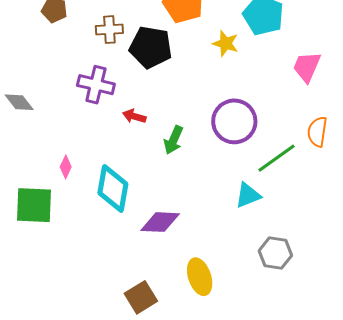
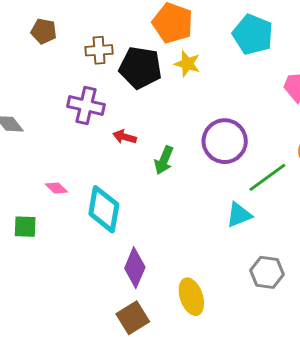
yellow star: (226, 44) -> (187, 64), moved
pink diamond: (66, 167) -> (56, 188), turned -70
green square: (34, 205) -> (25, 227), size x0.6
purple diamond: (160, 222) -> (135, 268), moved, turned -69

